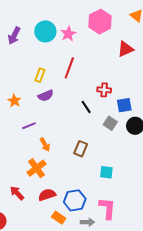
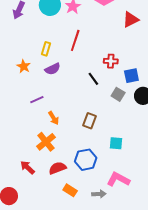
orange star: (14, 101) -> (24, 66), moved
blue hexagon: (75, 200) -> (86, 160), moved
pink L-shape: (107, 208) -> (118, 179), turned -65

